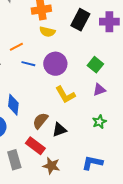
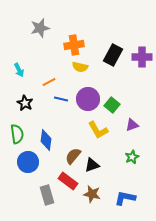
green square: (95, 65) -> (112, 105), moved
brown star: (51, 166) -> (92, 194), moved

